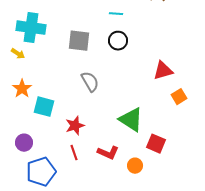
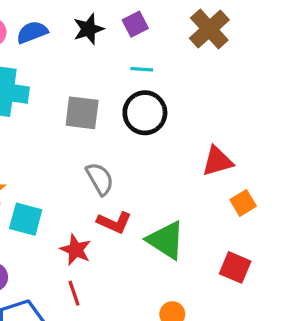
black circle: (118, 41) -> (145, 113), size x1.4
red star: (75, 126) -> (76, 250), turned -30
red square: (156, 144) -> (235, 267), moved
red L-shape: (108, 153) -> (114, 222), moved

